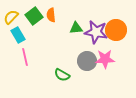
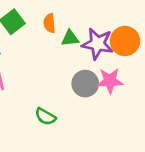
orange semicircle: (51, 15) -> (50, 23), moved
green semicircle: (62, 75) -> (45, 117), moved

